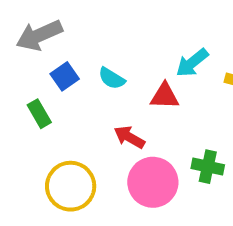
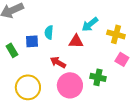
blue square: (65, 76) -> (32, 41), moved, turned 32
cyan semicircle: (112, 78) -> (49, 32), turned 64

